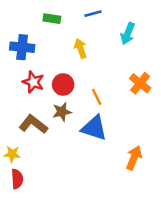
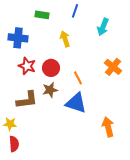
blue line: (93, 14) -> (75, 11), turned -56
brown L-shape: (33, 124) -> (27, 100), turned 135
orange arrow: (134, 158) -> (108, 127), turned -36

